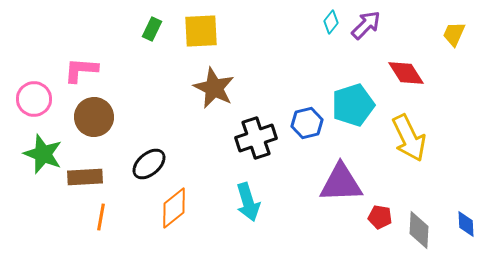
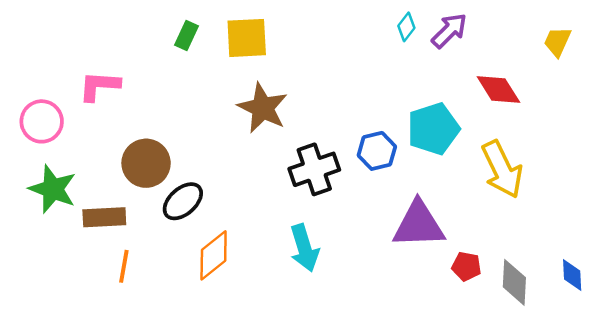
brown circle: (94, 117) -> (146, 163), moved

